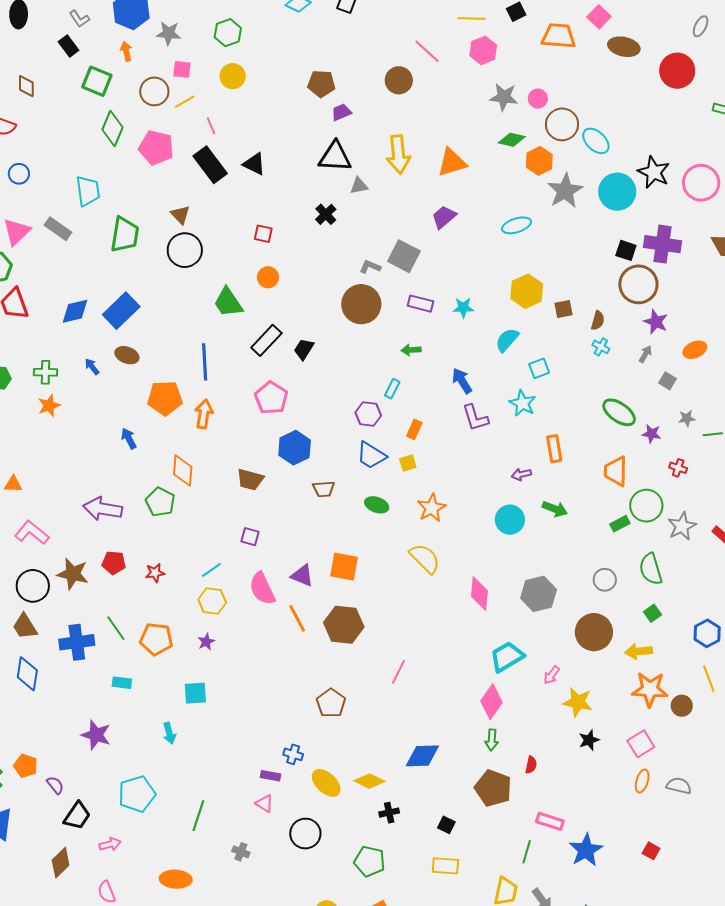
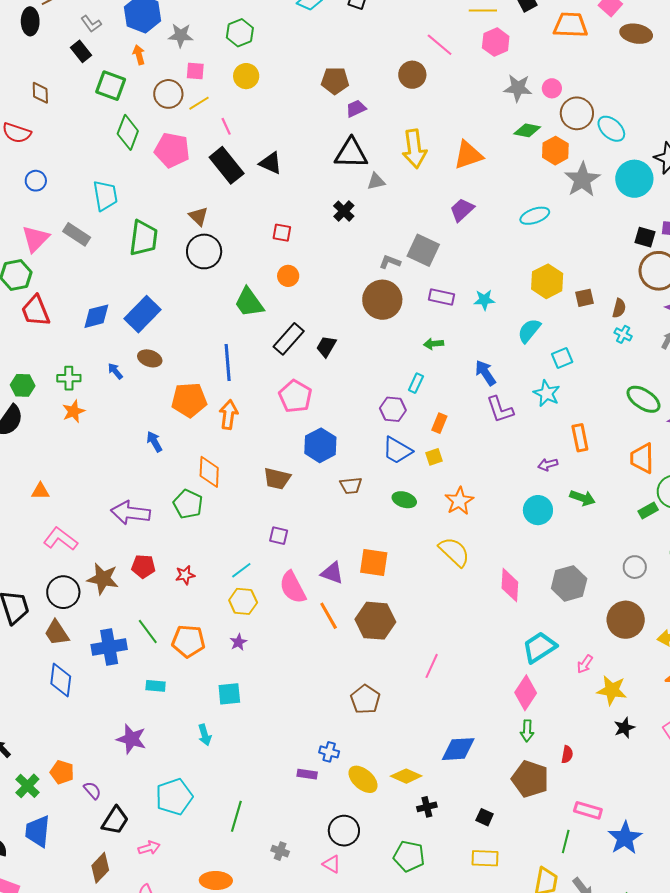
pink triangle: (264, 803) -> (332, 864), moved

